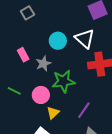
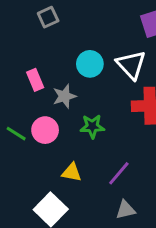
green star: (63, 81) -> (92, 126), size x0.7
pink circle: (41, 95) -> (45, 130), moved
yellow triangle: (53, 113) -> (72, 172), turned 48

